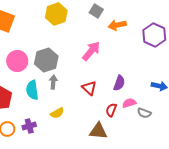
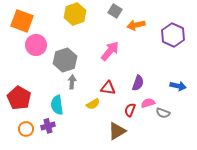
pink circle: (17, 61) -> (36, 45), moved
red triangle: (89, 88) -> (108, 88), turned -35
cyan semicircle: (32, 90) -> (57, 105), moved
yellow semicircle: (57, 113) -> (93, 104), moved
brown triangle: (98, 131) -> (117, 131), turned -36

